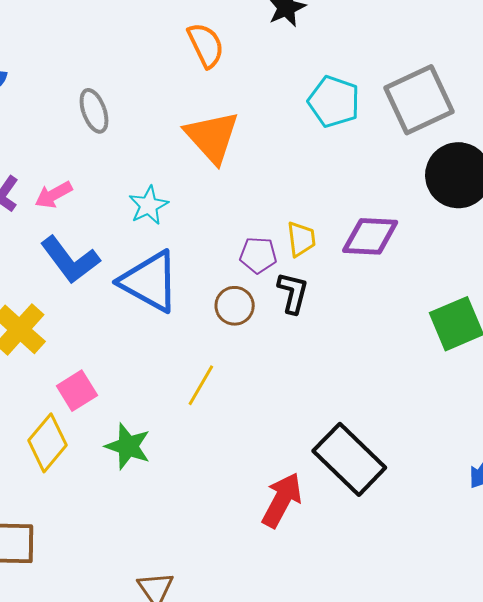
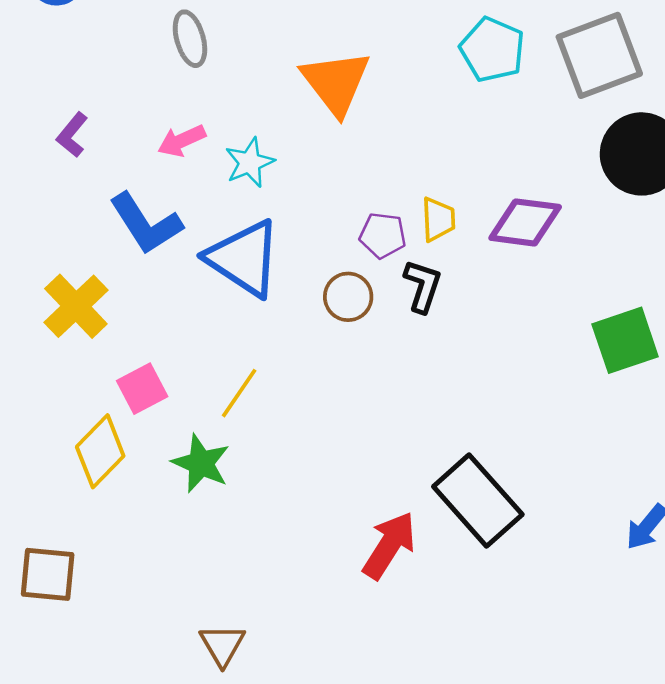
pink arrow: (54, 195) -> (182, 141), moved
yellow line: (201, 385) -> (239, 393), moved

